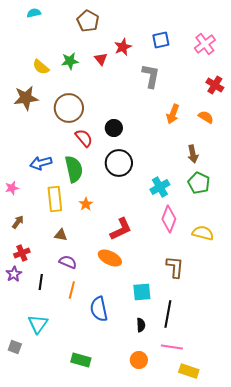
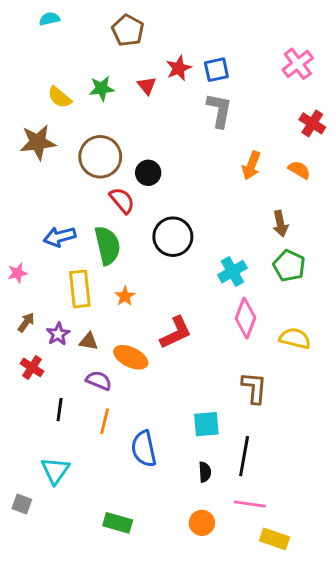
blue square: (161, 40) -> (216, 70), moved
black circle: (114, 128) -> (148, 173), moved
red cross: (22, 253) -> (32, 367), turned -35
orange ellipse: (110, 258) -> (131, 357), moved
purple star: (14, 274) -> (58, 334), moved

